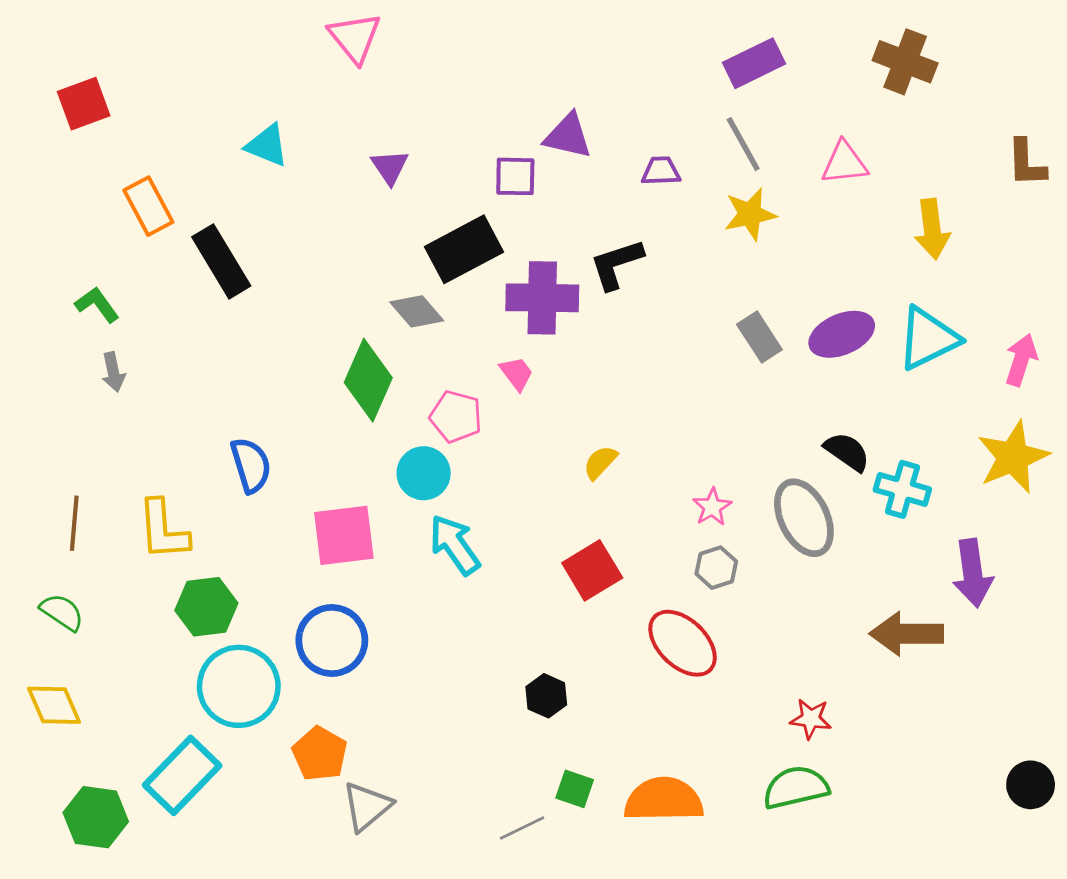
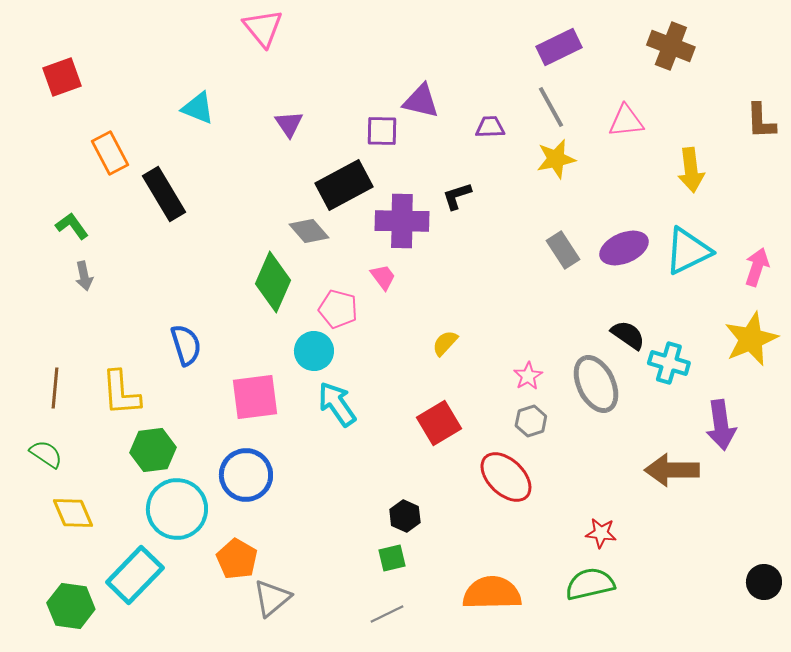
black L-shape: (616, 264) -> (457, 196), size x0.7
yellow diamond: (54, 705) -> (73, 513), moved
green square: (575, 789) -> (392, 558), moved, turned -32

